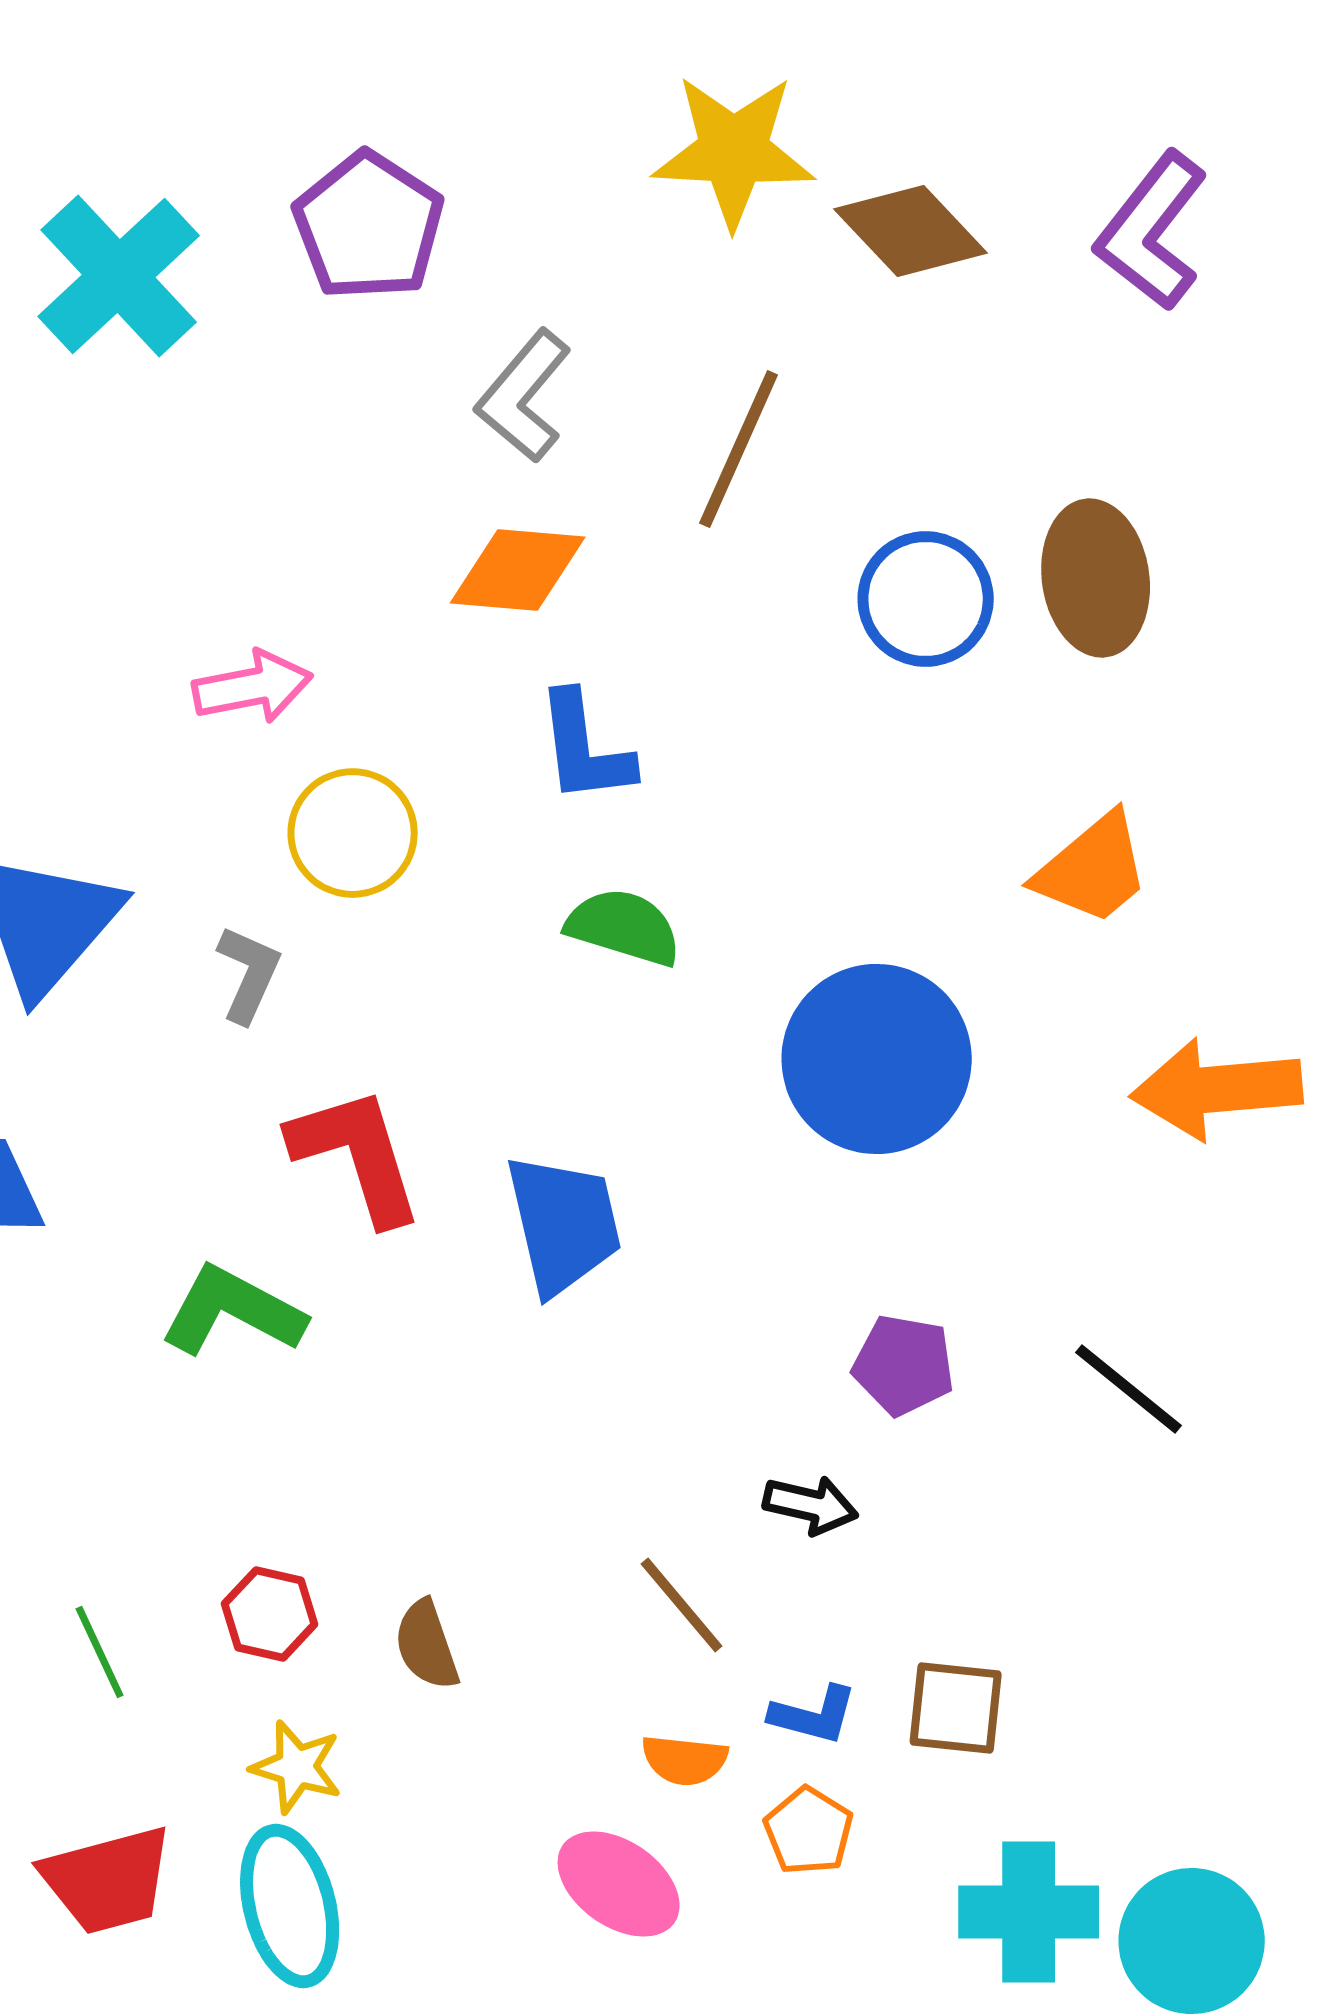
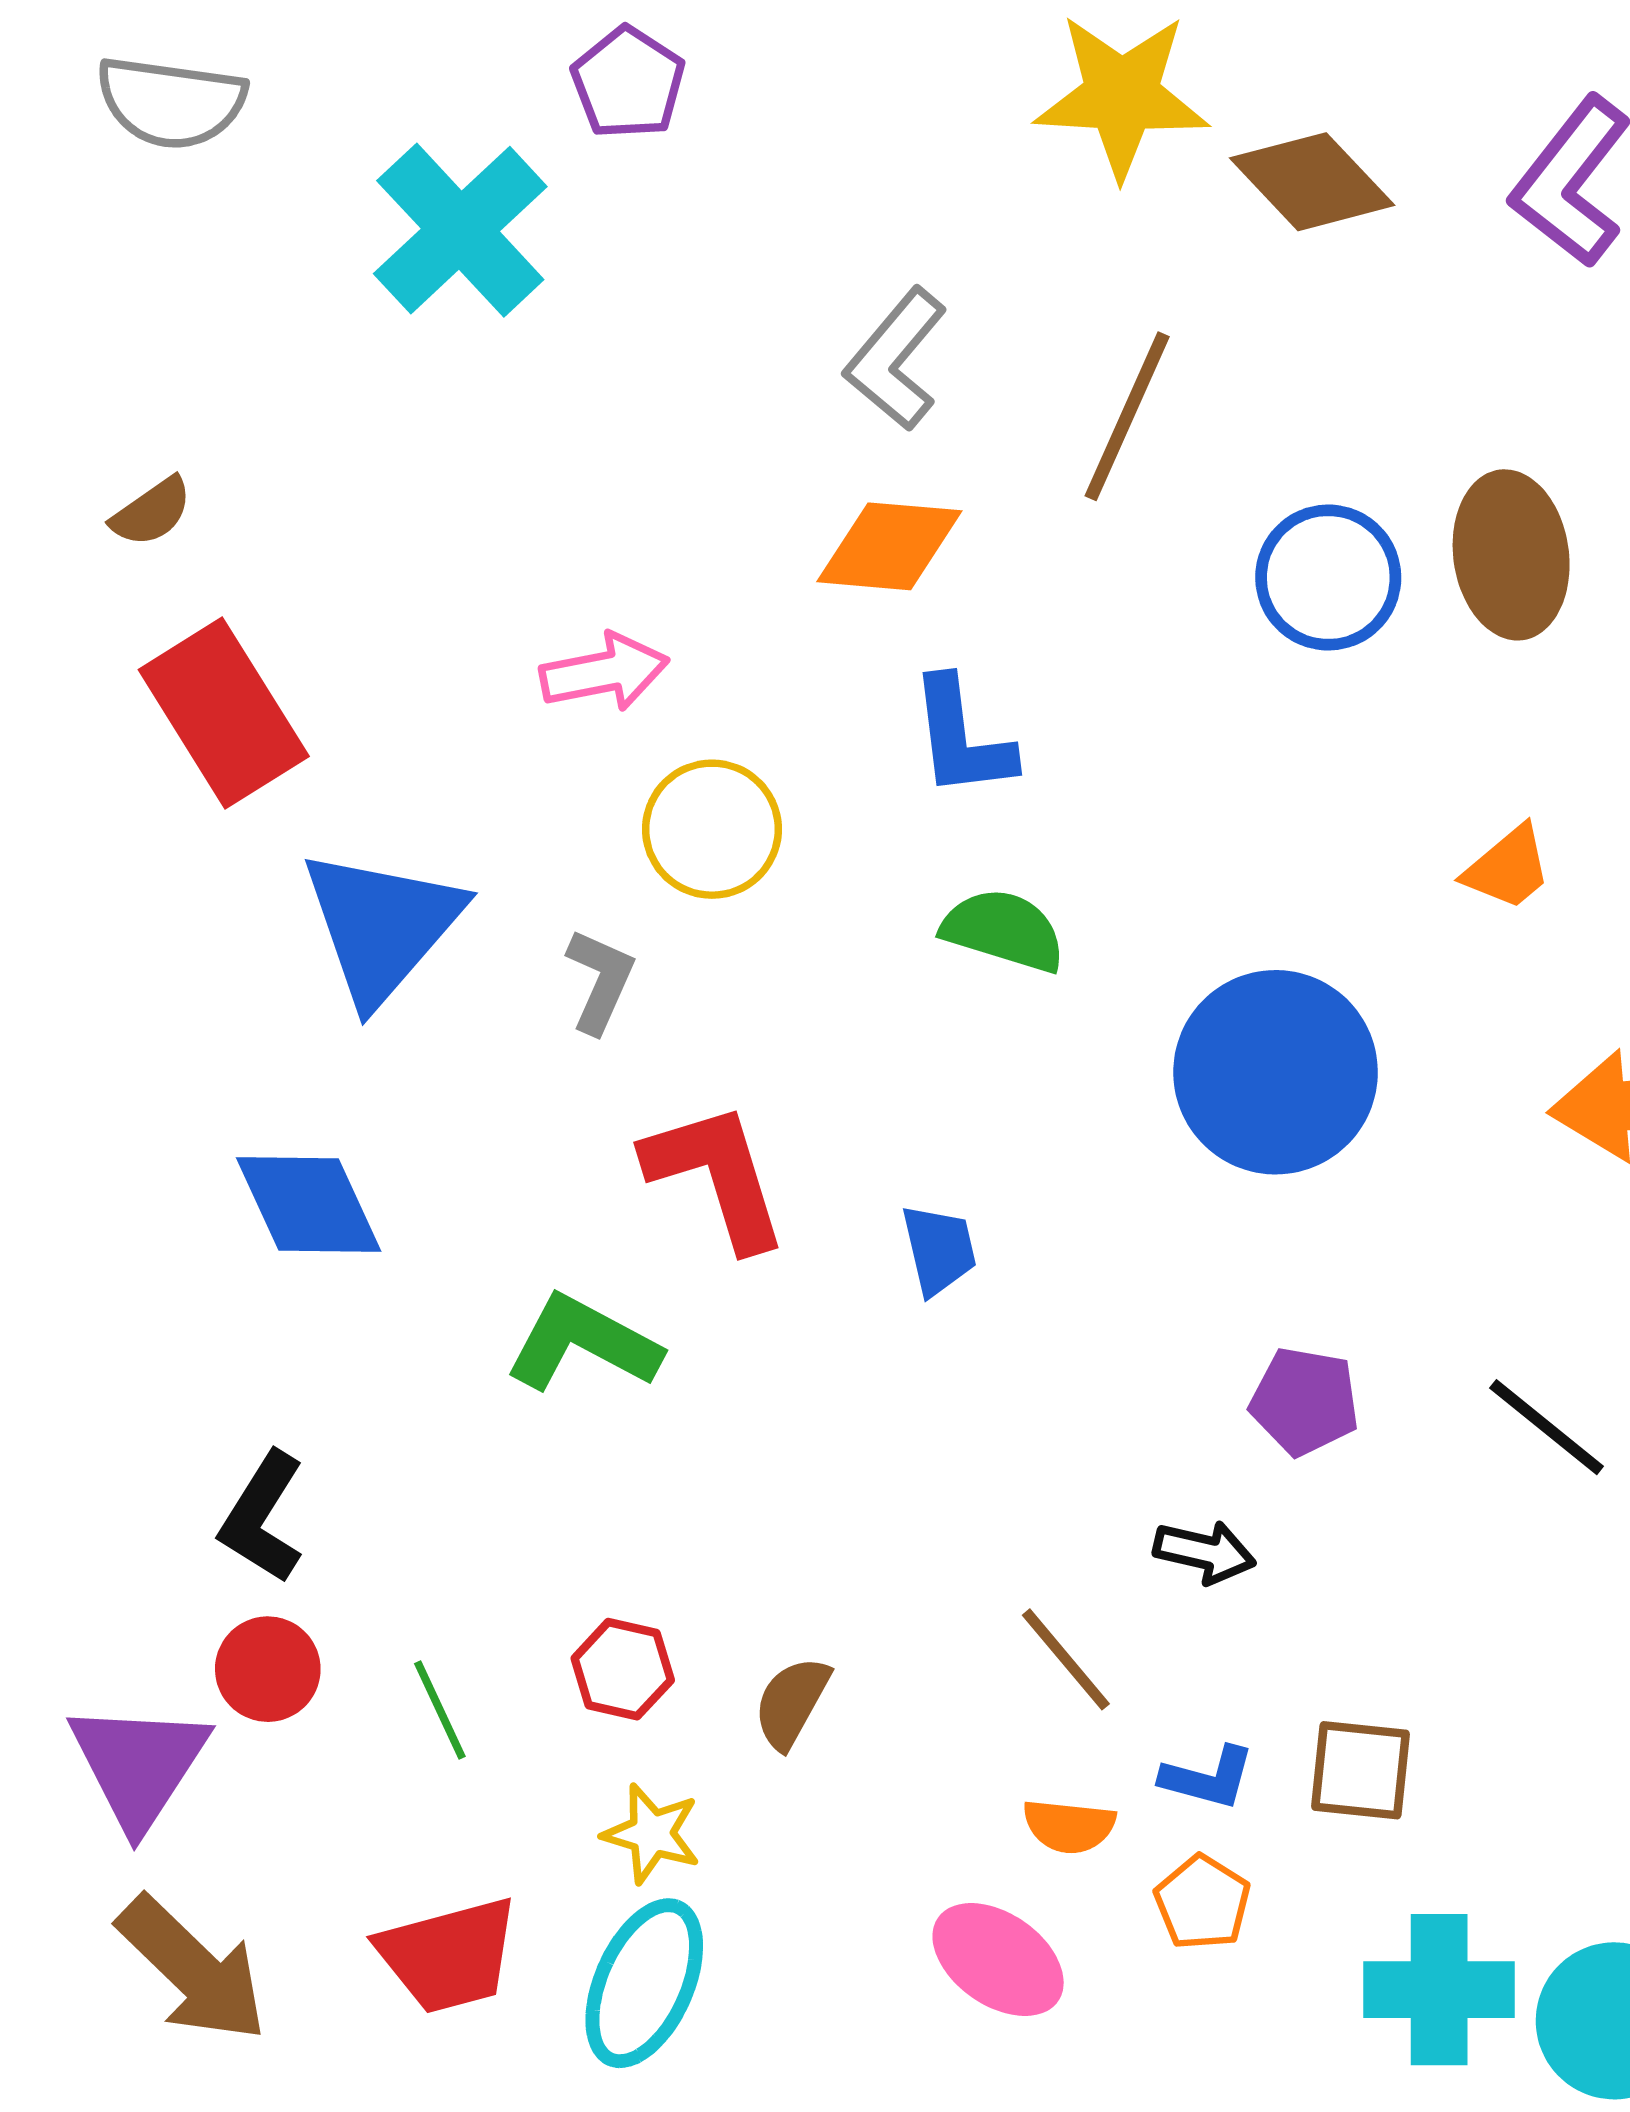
purple pentagon: (369, 226) -> (628, 83), moved, size x0.7
orange trapezoid: (1093, 869) -> (1508, 868), size x0.7
blue trapezoid: (564, 1224) -> (939, 1250), size x0.6
brown semicircle: (427, 1645) -> (792, 1702), turned 48
cyan ellipse: (290, 1906) -> (644, 1983), turned 38

